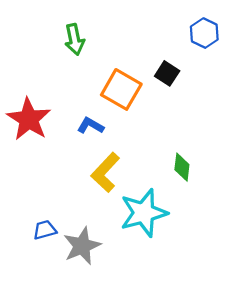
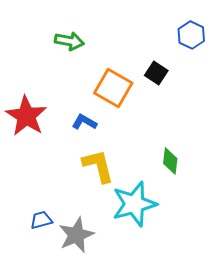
green arrow: (74, 39) -> (69, 41), turned -68
yellow L-shape: (105, 172) -> (98, 166), turned 123

